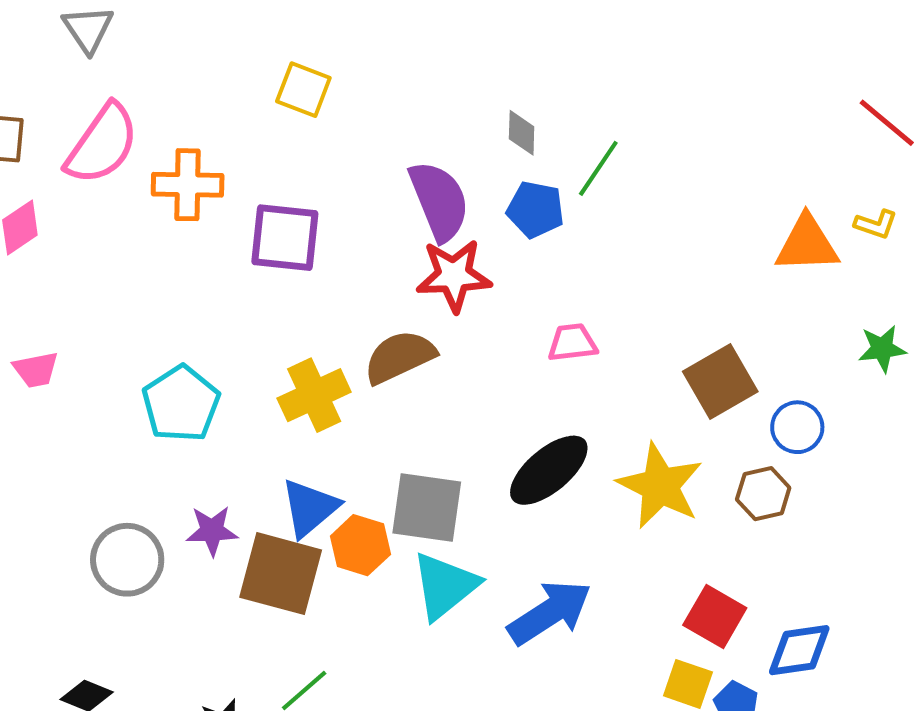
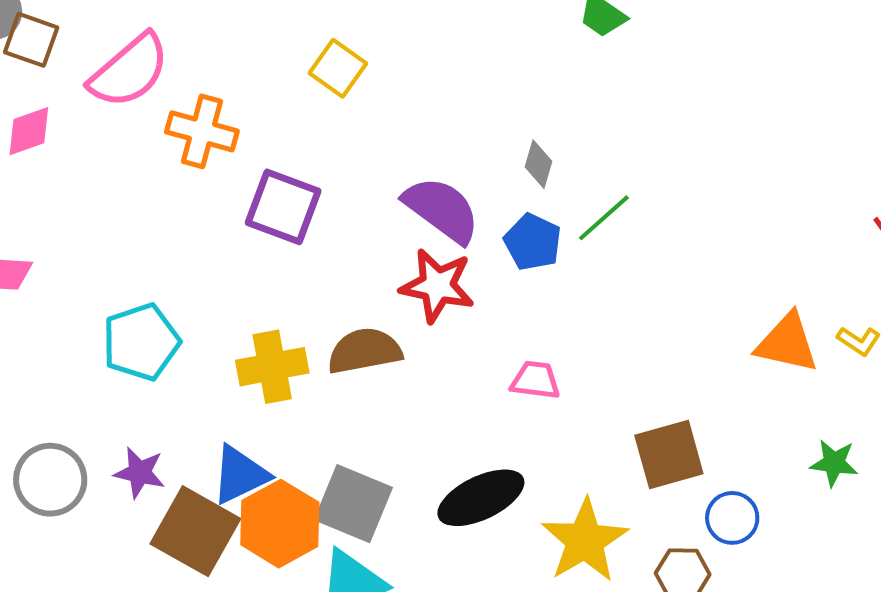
purple semicircle: (439, 201) -> (442, 210), turned -46
orange hexagon: (360, 545) -> (280, 524), size x1.4

